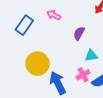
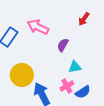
pink arrow: (54, 15) -> (38, 27), size x1.5

